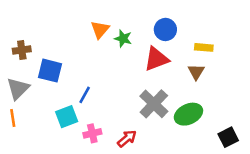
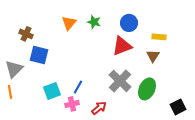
orange triangle: (100, 29) -> (69, 23), moved
green star: (123, 38) -> (94, 22), moved
brown cross: (22, 50) -> (26, 34), moved, turned 32
blue line: (85, 95) -> (78, 87), moved
green ellipse: (188, 114) -> (147, 89), turned -40

